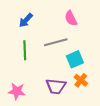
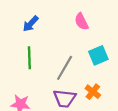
gray line: (56, 42) -> (65, 68), moved, turned -45
cyan square: (75, 59) -> (98, 55), moved

